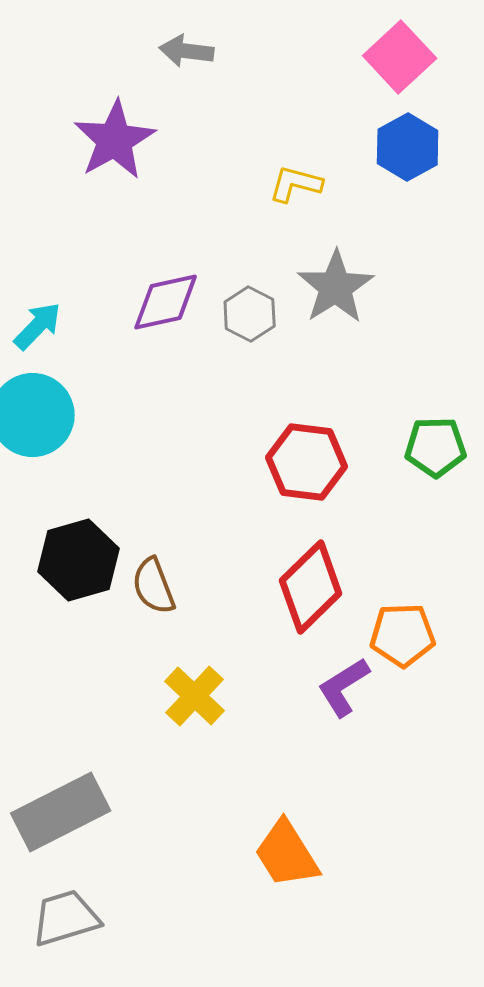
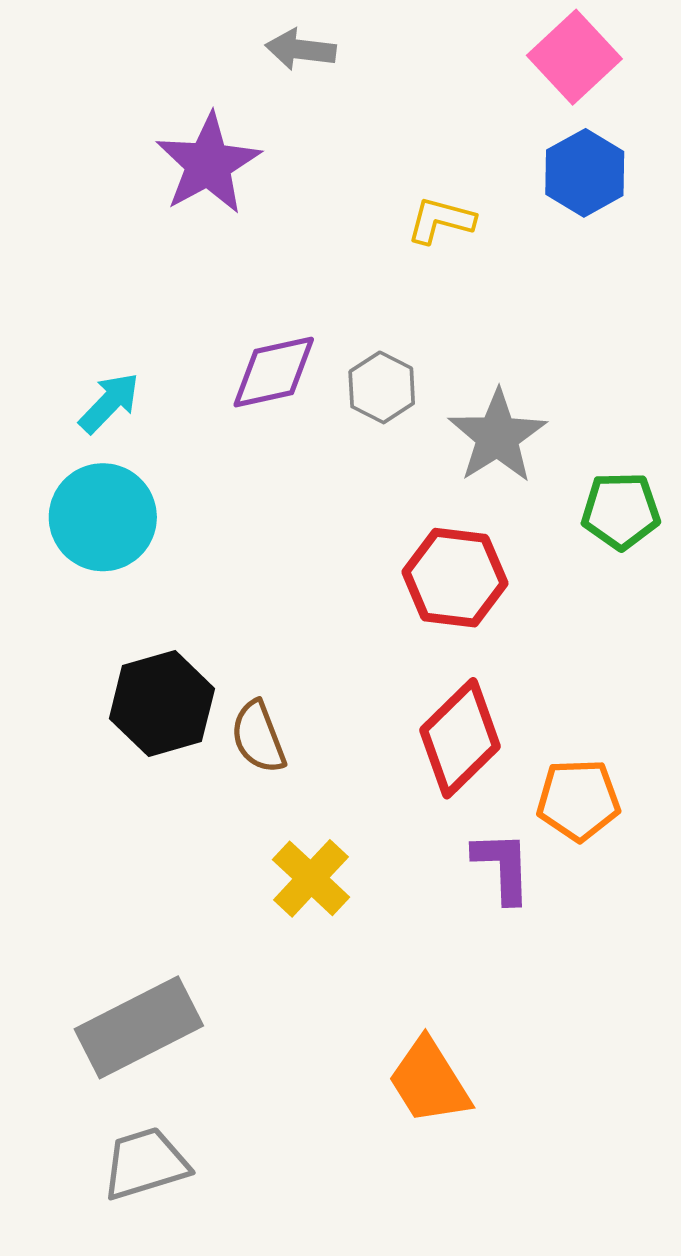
gray star: (336, 287) -> (497, 436), moved
green pentagon: (436, 447) -> (621, 511), moved
purple L-shape: (344, 687) -> (502, 867), turned 120

